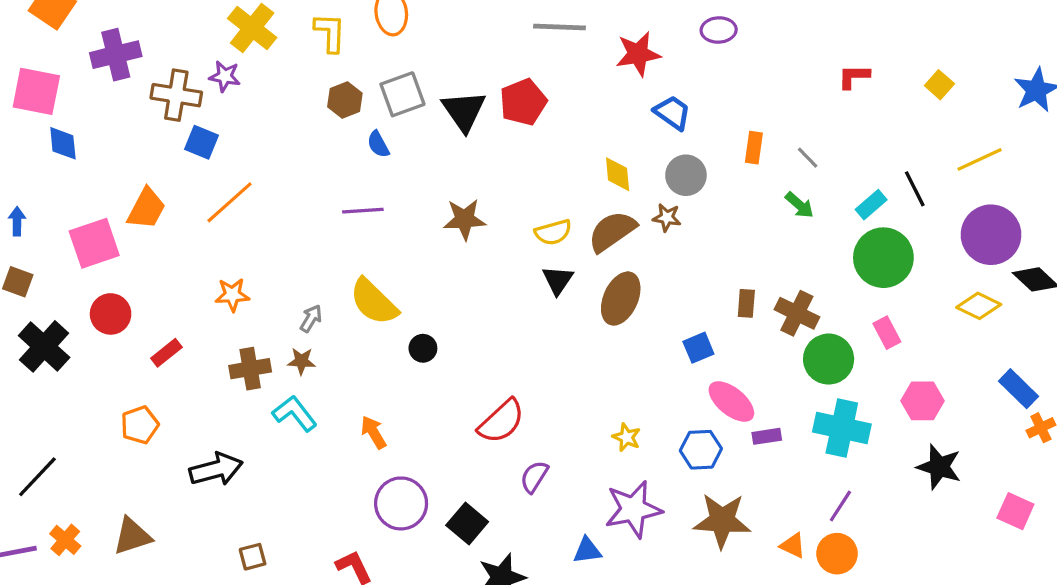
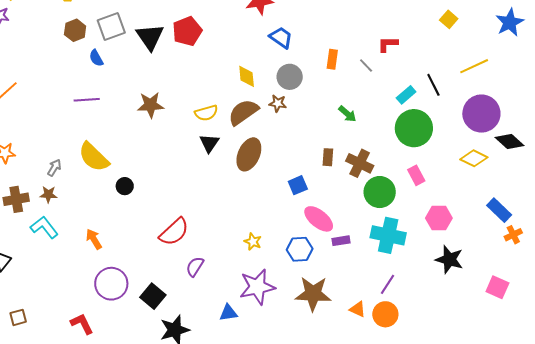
red L-shape: (854, 77) -> (388, 44), moved
green arrow: (799, 205) -> (347, 114), moved

